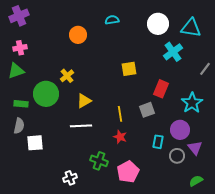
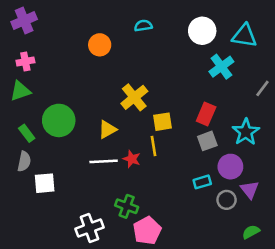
yellow square: (129, 69) -> (162, 122), moved
yellow cross: (67, 76) -> (134, 97), moved, size x1.5
green rectangle: (21, 104) -> (27, 133), turned 48
gray square: (147, 110) -> (207, 141), moved
red star: (120, 137) -> (132, 159), moved
cyan rectangle: (158, 142) -> (202, 182), turned 64
pink pentagon: (128, 172) -> (147, 231), moved
white cross: (70, 178) -> (89, 228), size x1.5

